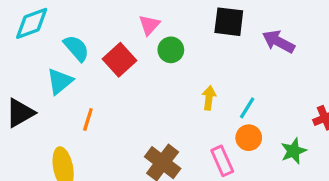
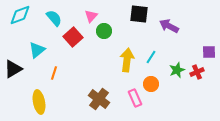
cyan semicircle: (76, 48) -> (54, 18), moved
yellow arrow: (209, 98) -> (127, 60), size x1.6
cyan line: (247, 108) -> (151, 57), moved
green star: (293, 151) -> (177, 70), moved

